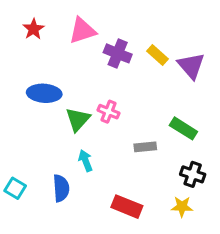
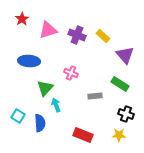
pink triangle: (82, 31) -> (48, 30), moved
purple triangle: (191, 66) -> (125, 55), moved
green triangle: (78, 119) -> (45, 88), moved
cyan square: (15, 188) -> (18, 116), moved

